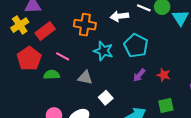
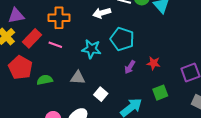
orange cross: (85, 25) -> (59, 18), moved
pink line: (63, 56) -> (55, 45), moved

